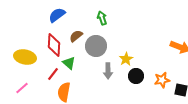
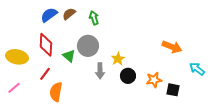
brown semicircle: (76, 36) -> (69, 14), moved
green triangle: (69, 63) -> (69, 56), moved

